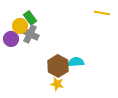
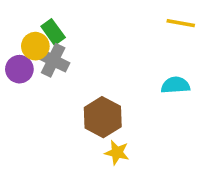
cyan semicircle: (76, 62) -> (175, 85), moved
yellow star: (57, 84) -> (117, 153), moved

